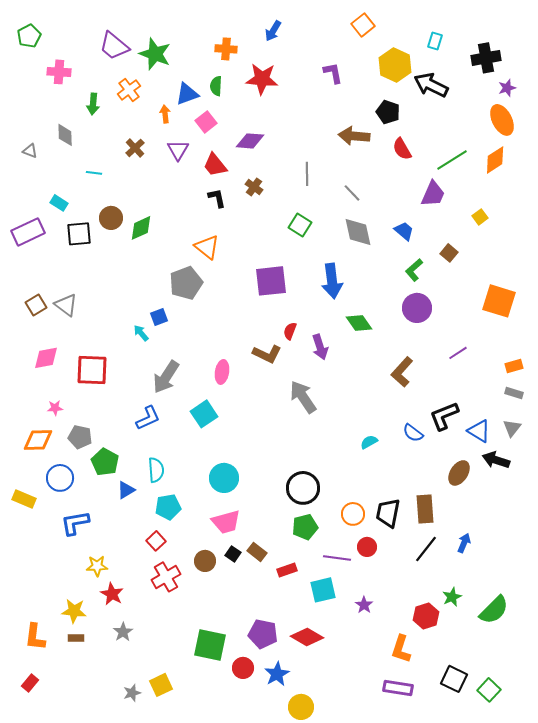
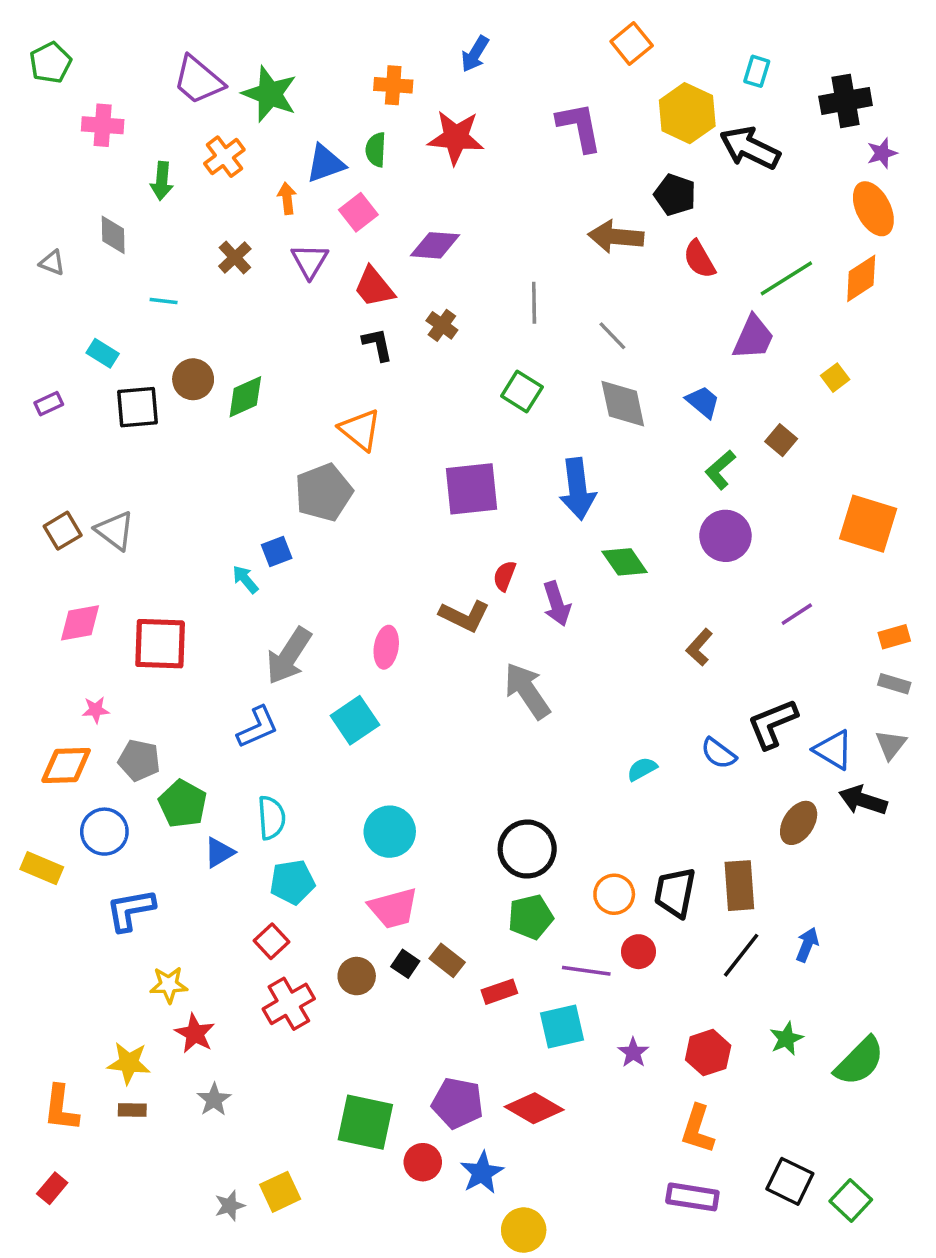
purple L-shape: (333, 73) -> (579, 127), size x1.4
purple rectangle: (28, 232) -> (49, 404), size x0.5
brown L-shape: (402, 372) -> (699, 647), size x0.7
red hexagon: (426, 616) -> (708, 1053), moved

